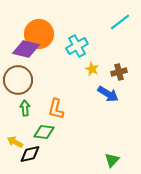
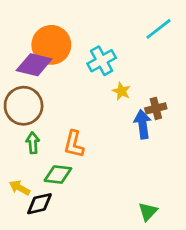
brown cross: (119, 72) -> (156, 108), moved
blue arrow: (108, 94) -> (143, 124), turned -130

